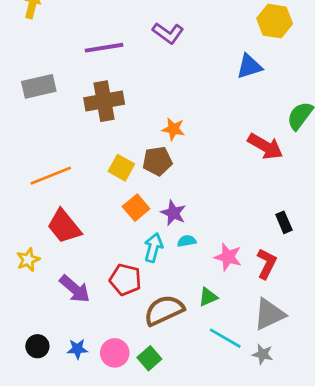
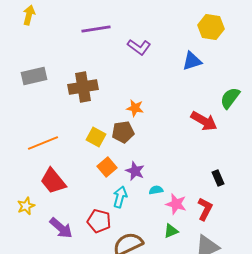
purple L-shape: (168, 33) -> (139, 47), moved
purple line: (104, 48) -> (96, 29), moved
cyan semicircle: (187, 241) -> (156, 190), moved
green triangle: (208, 297) -> (171, 231), moved

